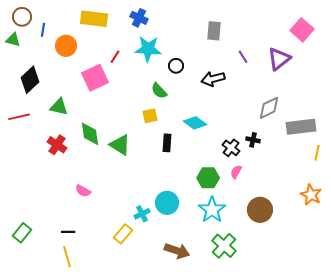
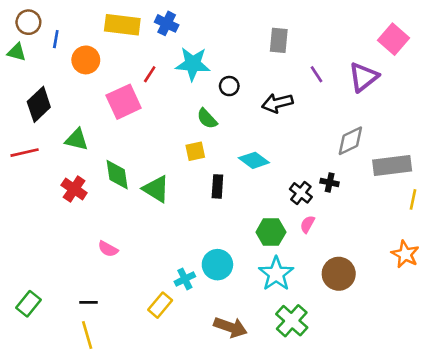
blue cross: (139, 18) -> (167, 23), moved

